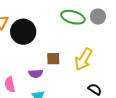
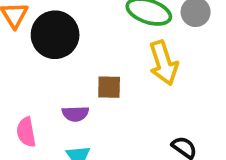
yellow arrow: (84, 59) -> (164, 63), moved, turned -50

